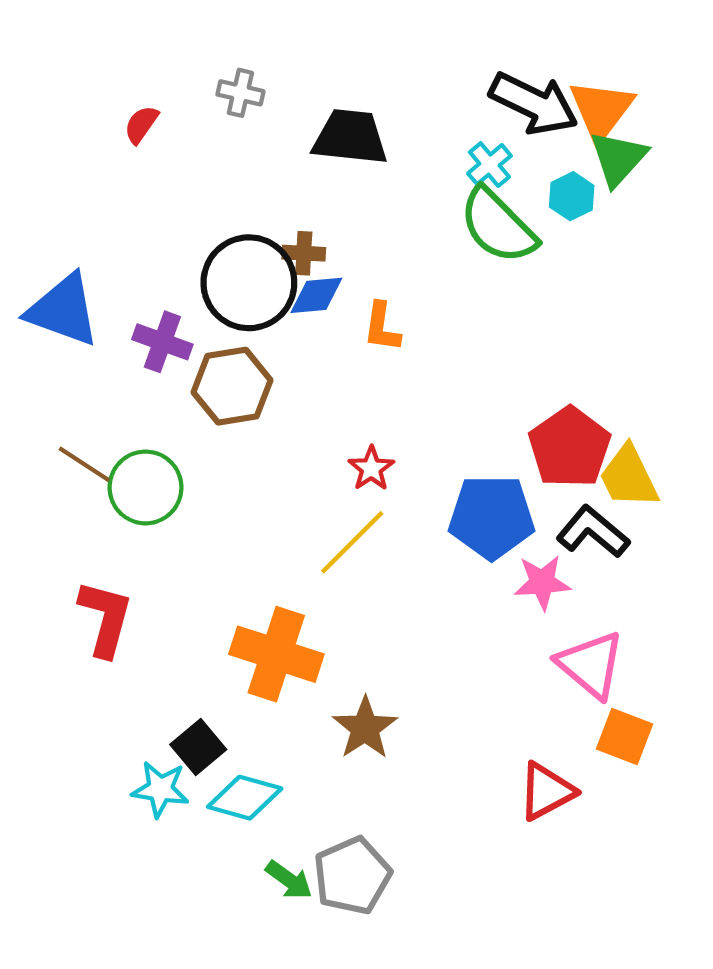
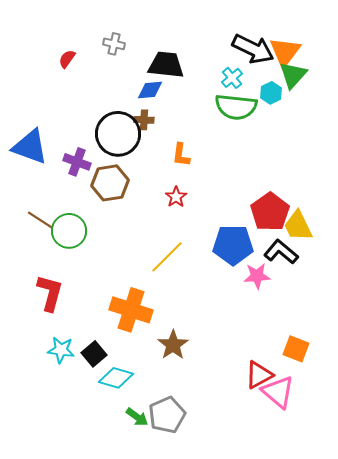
green semicircle: (498, 226) -> (236, 107), turned -39
blue diamond: (316, 295) -> (150, 90), moved
red star: (371, 468) -> (176, 197), moved
pink triangle: (591, 665) -> (278, 392), moved
cyan star: (160, 789) -> (61, 350), moved

